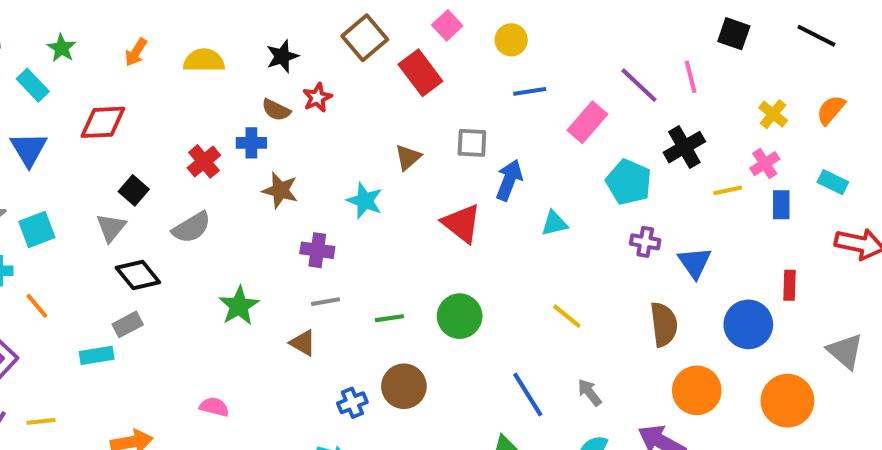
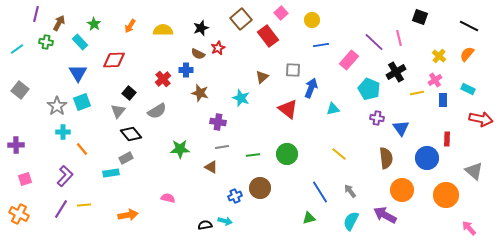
black line: (816, 36) -> (469, 26), moved
cyan square: (37, 230) -> (82, 102), moved
green star: (239, 306) -> (180, 149), turned 30

